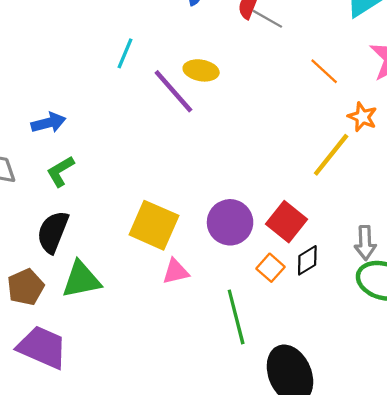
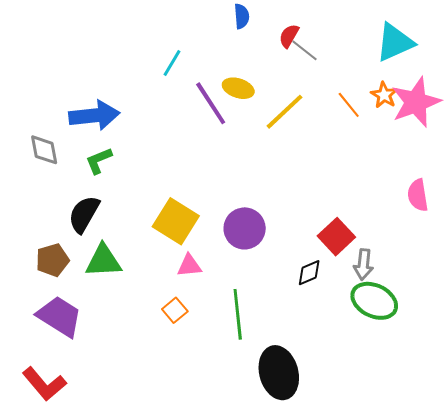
orange star: (362, 117) -> (384, 95), moved
blue arrow: (48, 123) -> (94, 115), size x1.6
yellow line: (331, 155) -> (284, 112), moved
red square: (286, 222) -> (336, 237), moved
orange square: (270, 268) -> (175, 310), moved

